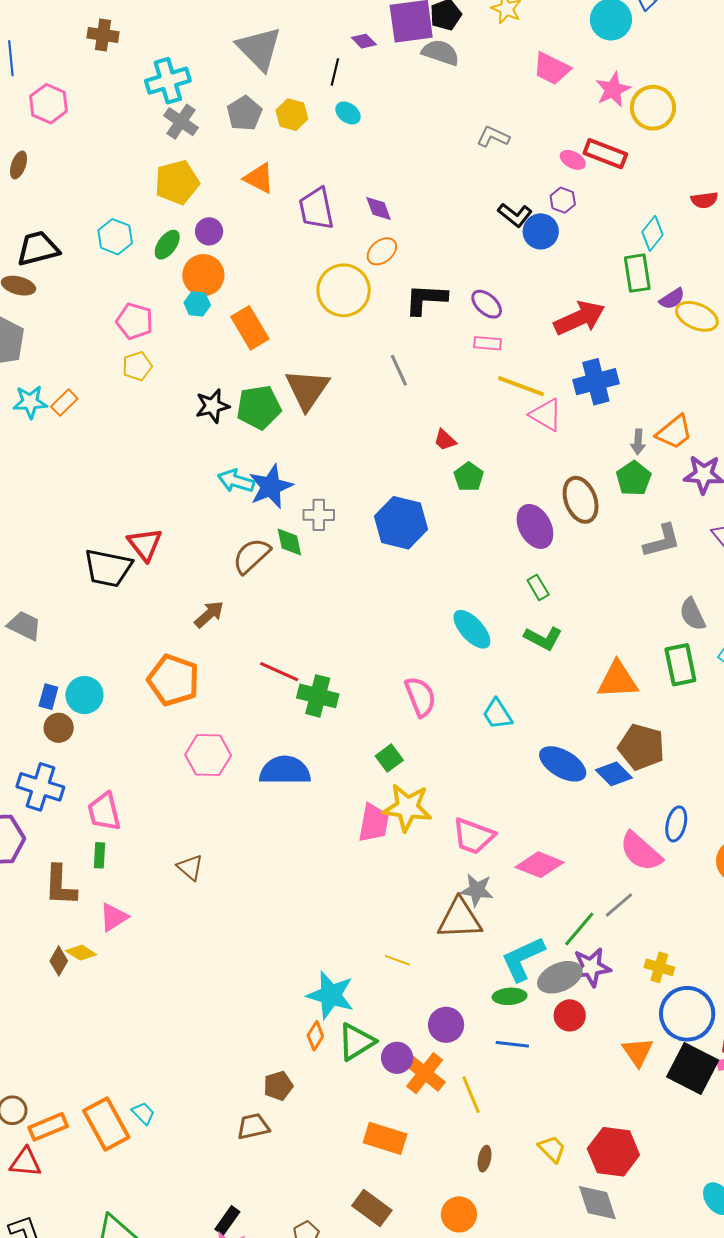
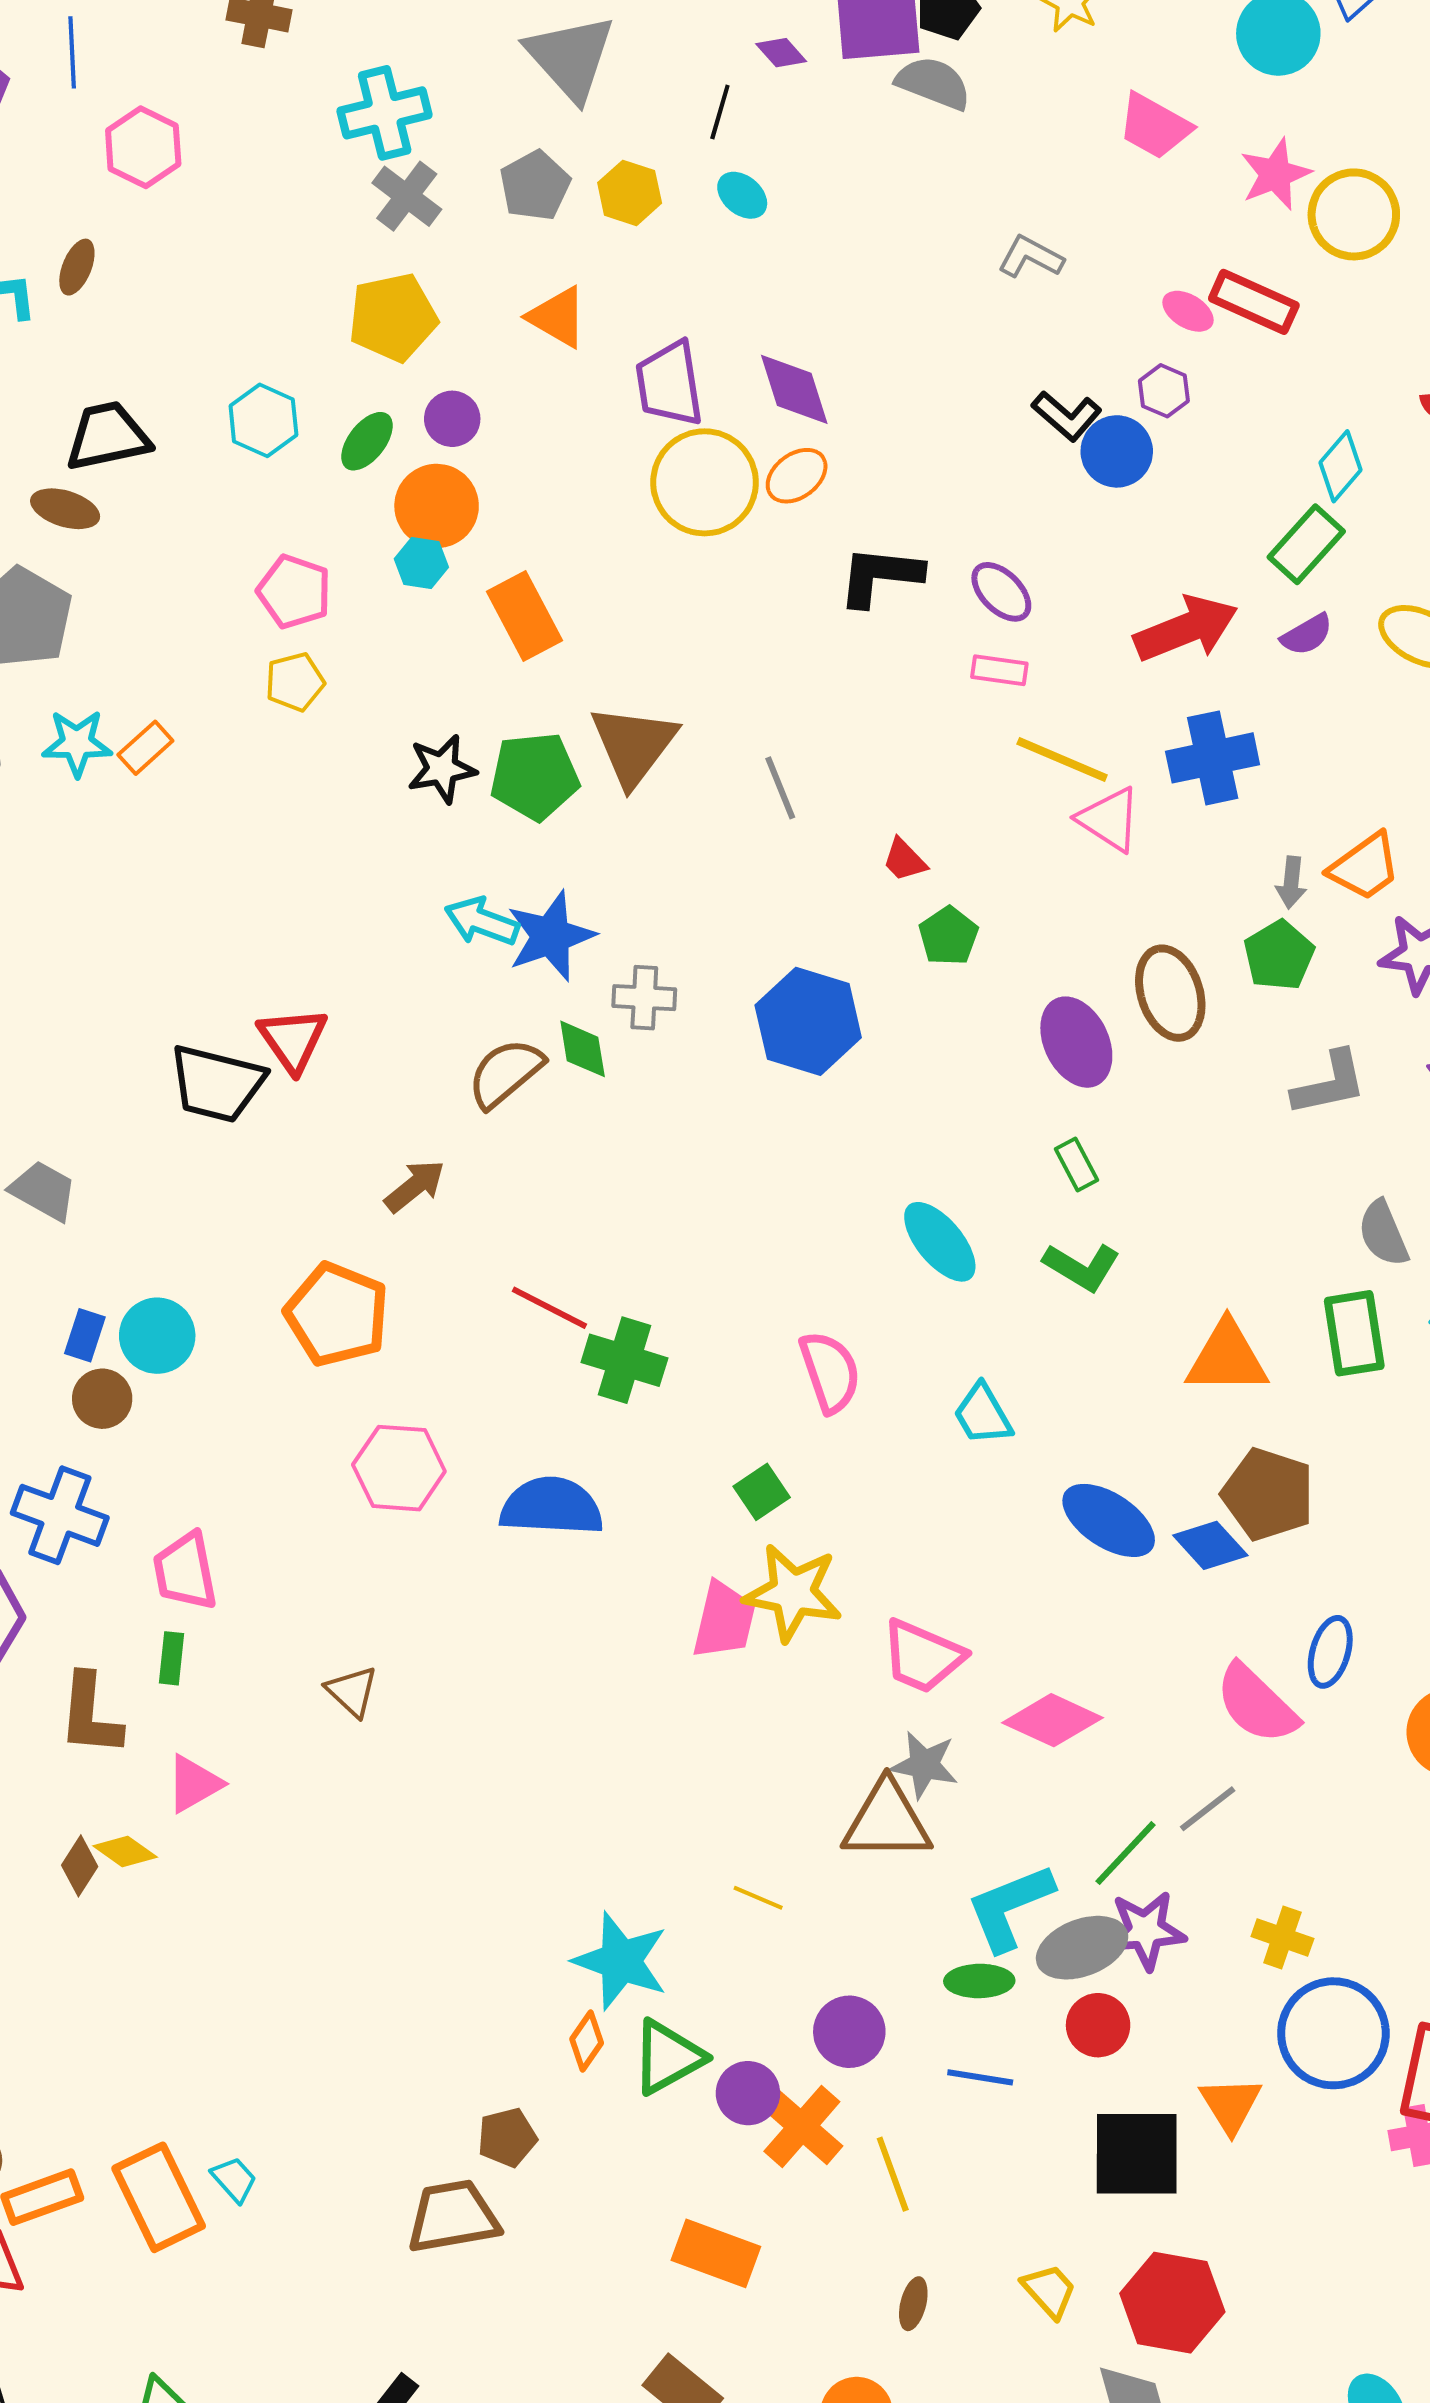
purple diamond: (379, 208) -> (794, 389), size x1.4
green rectangle: (637, 273) -> (1306, 544), turned 48
yellow circle: (344, 290) -> (705, 482), moved
purple semicircle: (672, 299) -> (1307, 635), moved
gray line: (399, 370) -> (780, 788), moved
black square: (693, 1068) -> (1137, 2154), moved, turned -30
brown trapezoid: (253, 1126) -> (453, 2217), size x1.4

